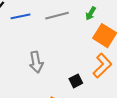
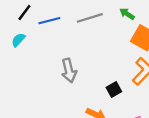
green arrow: (91, 13) -> (127, 14), turned 96

